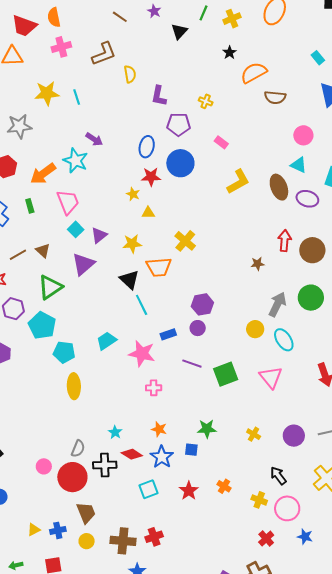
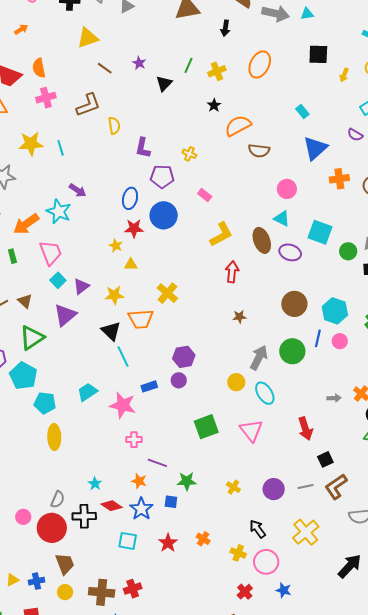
red arrow: (285, 241) -> (232, 272), moved
purple line: (192, 364) -> (157, 463), moved
cyan square: (148, 489) -> (128, 541), turned 30

